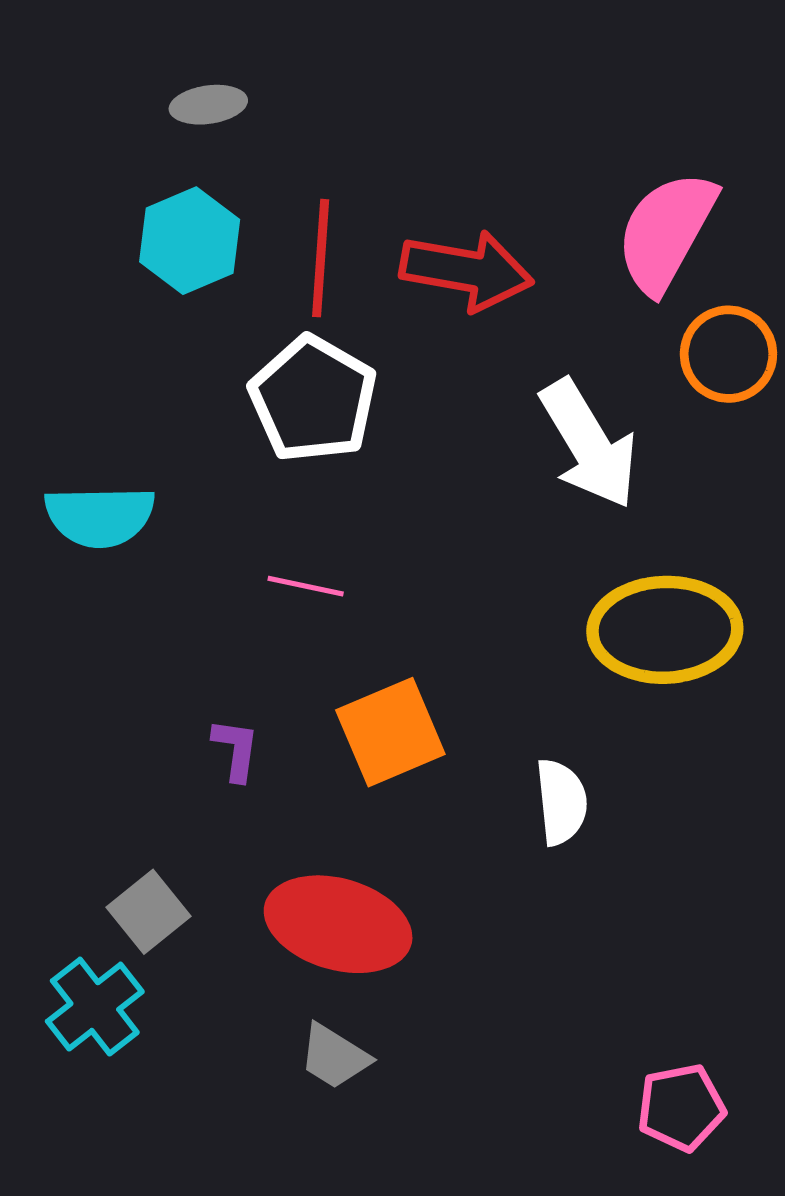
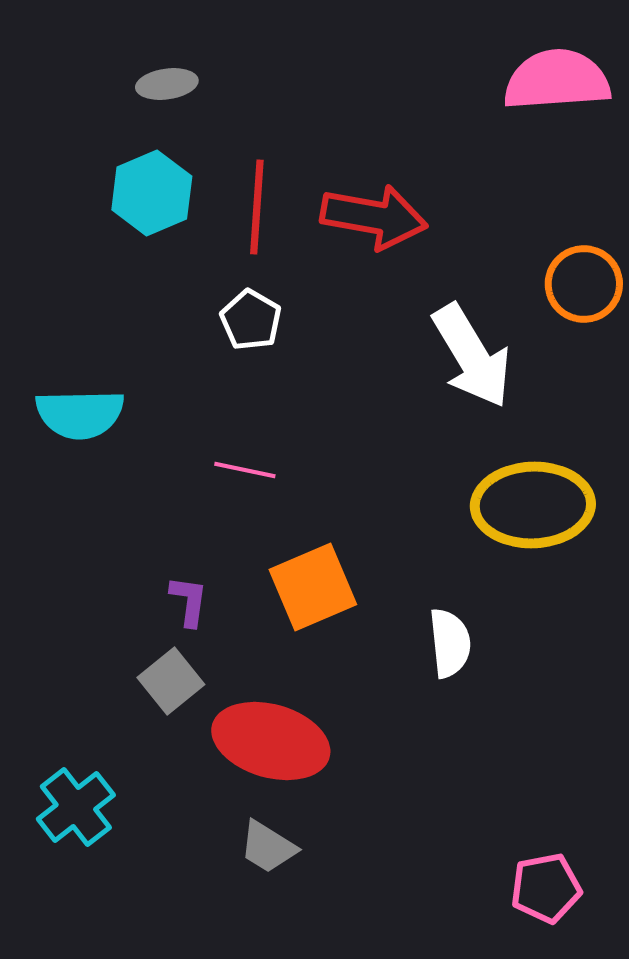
pink semicircle: (666, 232) -> (557, 80), moved, turned 57
white pentagon: (313, 399) -> (251, 320), size x0.6
gray square: (148, 912) -> (171, 681), moved

